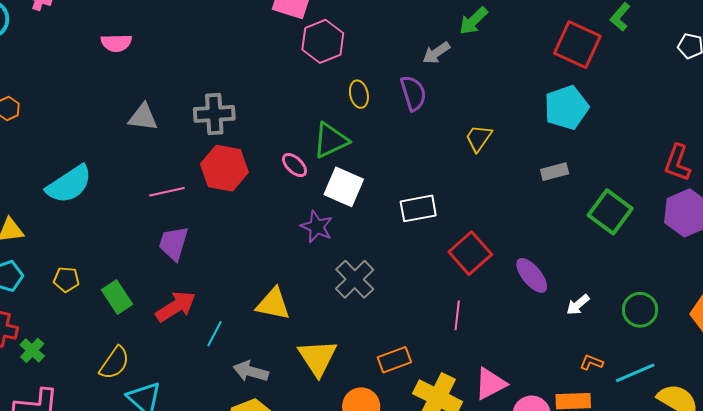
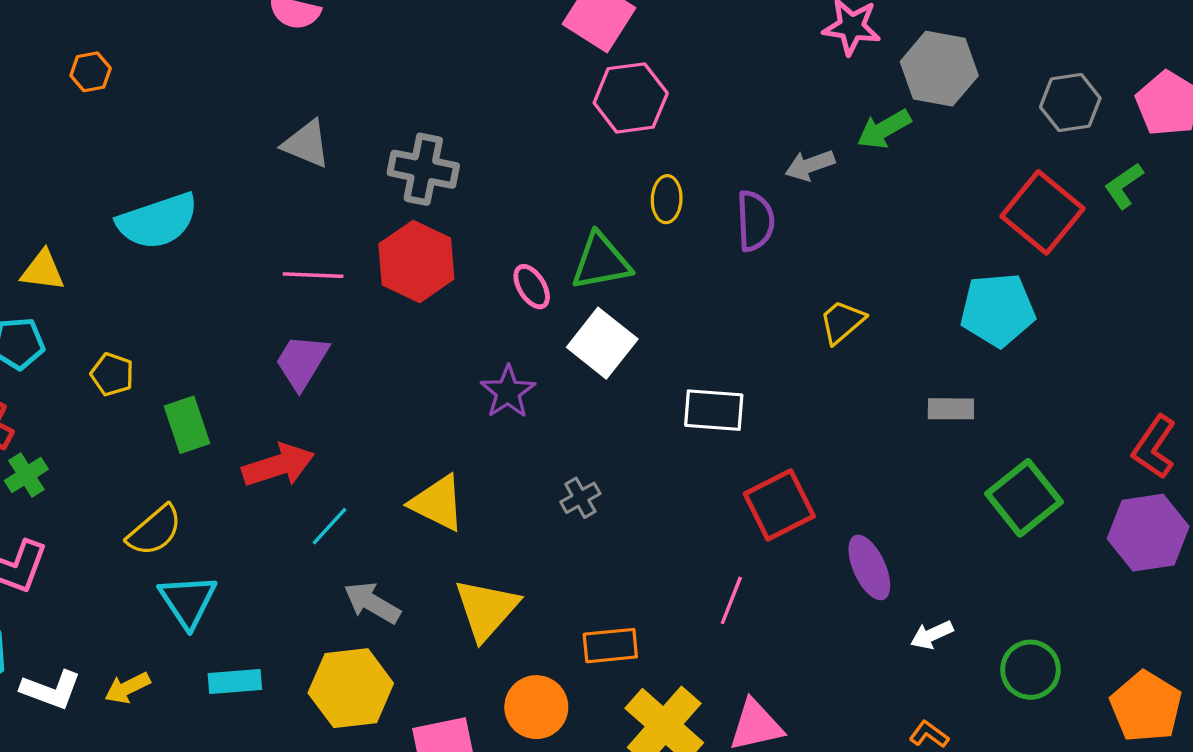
purple star: (317, 227) -> (508, 392), moved
gray cross: (355, 279) -> (580, 498), size x0.6

